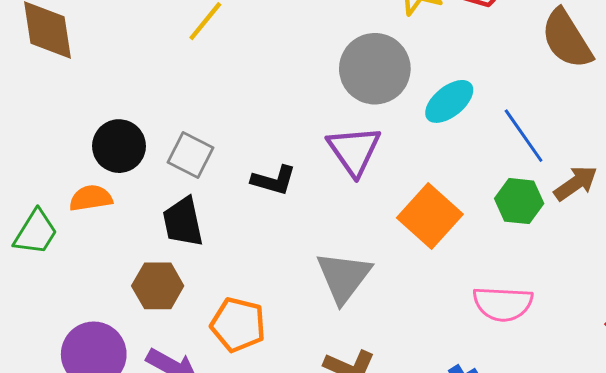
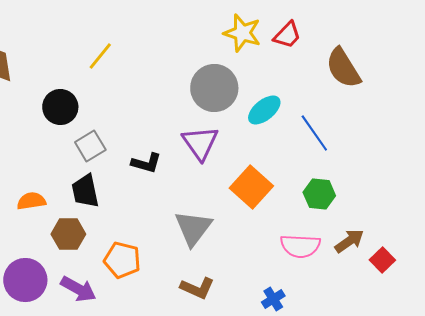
black circle: (119, 146) -> (60, 107), moved
gray square: (190, 155) -> (90, 146), turned 32
brown arrow: (576, 183) -> (349, 241), moved
orange semicircle: (91, 198) -> (31, 201), moved
green hexagon: (519, 201) -> (319, 194), moved

